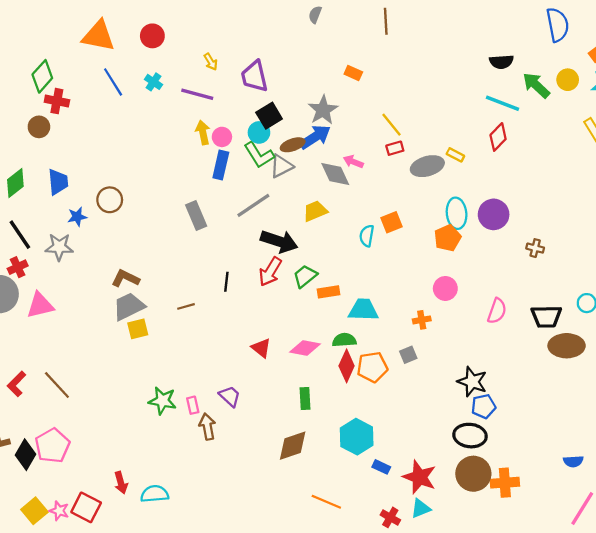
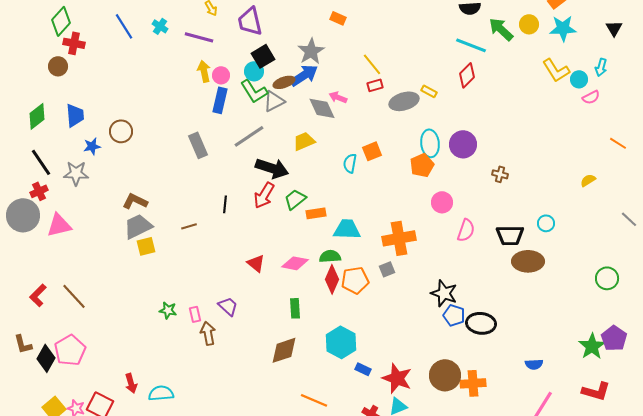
pink circle: (445, 288) -> (442, 202), moved
orange cross: (422, 320) -> (399, 238), size x2.0
green star: (162, 401) -> (168, 310), size x0.7
blue pentagon: (483, 406) -> (454, 315), turned 30
black ellipse: (470, 436) -> (481, 323), moved

